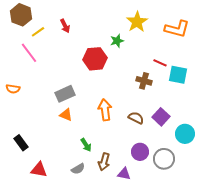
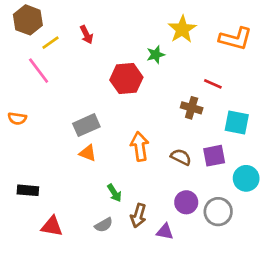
cyan square: (178, 75) -> (237, 122), moved
purple square: (161, 117) -> (214, 156), turned 36
black rectangle: (21, 143) -> (28, 190), turned -49

